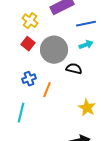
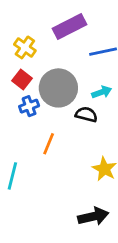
cyan arrow: (86, 45) -> (102, 92), moved
blue cross: (29, 79) -> (29, 106), moved

